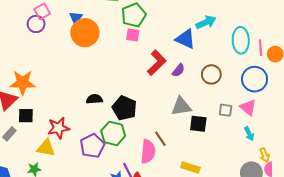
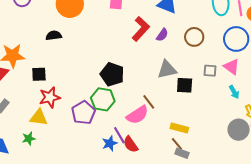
black semicircle: (94, 99) -> (54, 35), moved
black square: (26, 116) -> (39, 74), moved
pink semicircle: (148, 151) -> (137, 115), turned 55

